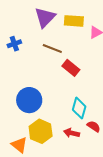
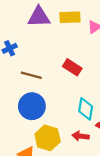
purple triangle: (45, 17) -> (39, 17), turned 50
brown line: (52, 49) -> (31, 75), moved

